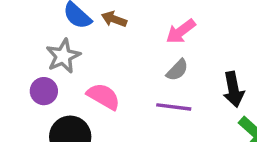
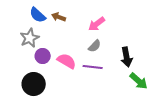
purple circle: (44, 91) -> (43, 56), moved
pink semicircle: (104, 96) -> (67, 61), moved

